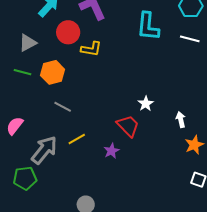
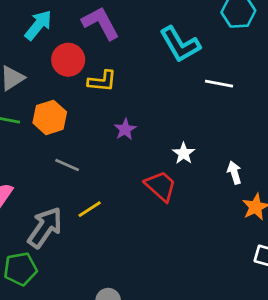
cyan L-shape: (148, 26) -> (180, 44), turned -32
white line: (190, 39) -> (219, 84), moved
purple star: (111, 151) -> (125, 129), moved

